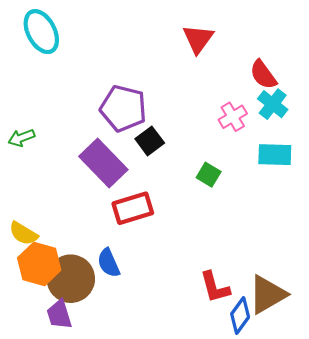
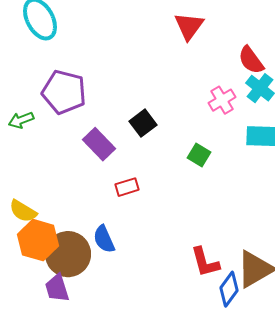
purple pentagon: (123, 108) -> (64, 92), moved
purple rectangle: (103, 163) -> (99, 144), size x0.7
red rectangle: (133, 208) -> (127, 187), size x0.6

